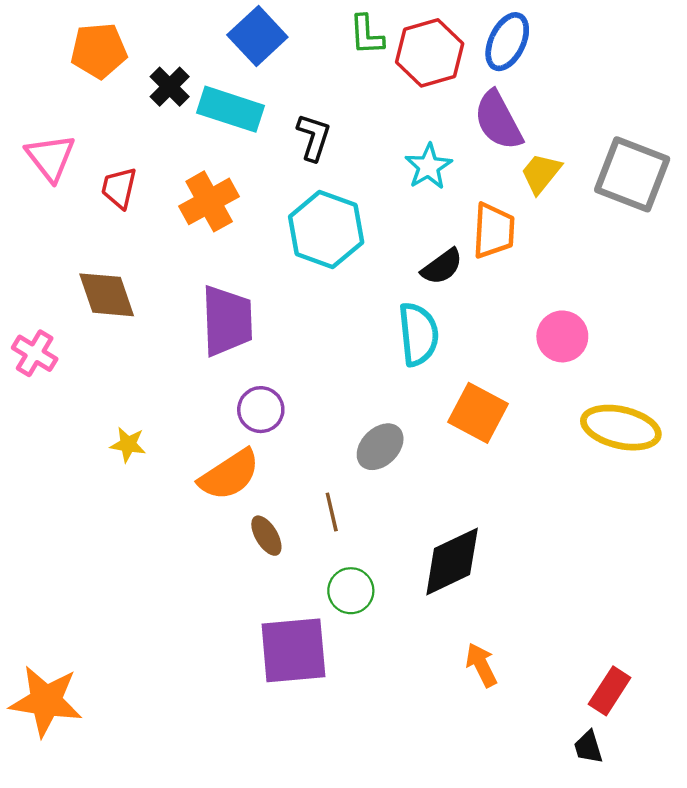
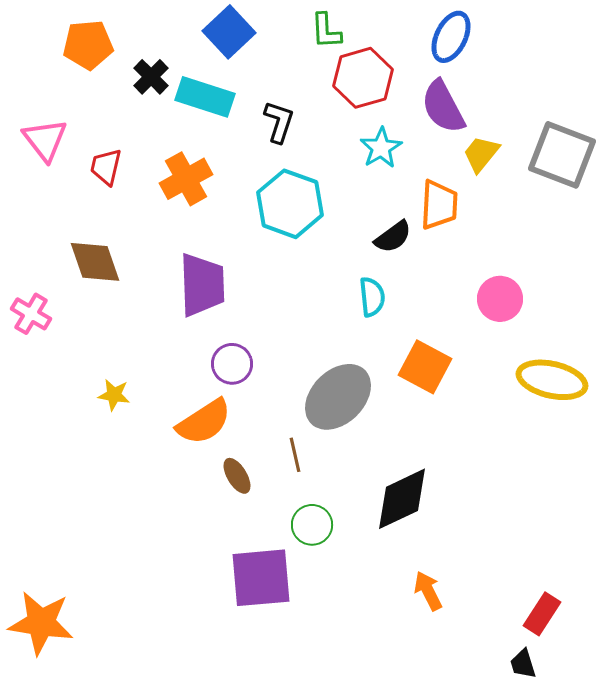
red hexagon: (430, 53) -> (363, 78), moved
cyan semicircle: (418, 334) -> (372, 297), size x0.7
gray ellipse: (380, 447) -> (338, 397), size x1.6

